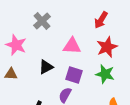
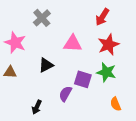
purple square: (74, 75) -> (83, 79), moved

